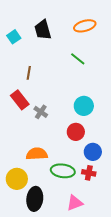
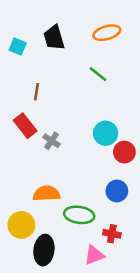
cyan square: (14, 37) -> (18, 46), turned -32
red circle: (76, 132) -> (124, 152), moved
red cross: (89, 173) -> (112, 234), moved

